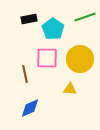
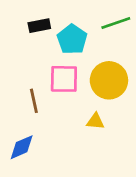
blue diamond: (30, 108) -> (22, 147), moved

